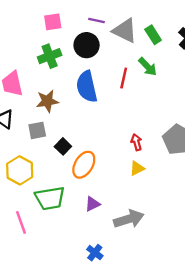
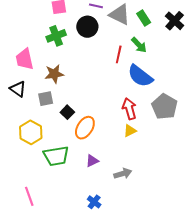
blue semicircle: (87, 87) -> (140, 76), moved, turned -40
red arrow: (136, 142) -> (129, 109), size x1.5
gray arrow: (129, 219) -> (123, 174), size x0.7
pink line: (21, 222) -> (29, 196), moved

